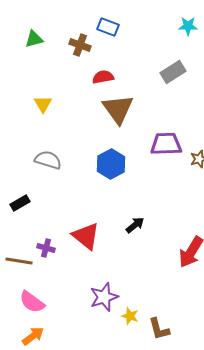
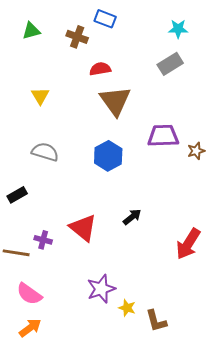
cyan star: (188, 26) -> (178, 29), moved

